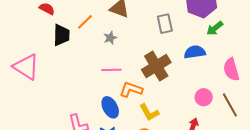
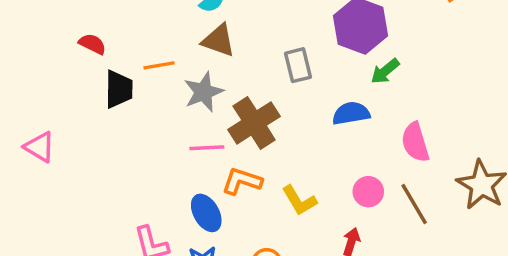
orange line: (85, 22) -> (159, 65), turned 36
gray star: (110, 38) -> (204, 92), size x1.6
brown cross: (156, 66) -> (254, 123), moved
pink triangle: (26, 67) -> (40, 147), moved, size x0.7
yellow L-shape: (149, 112) -> (299, 200), moved

